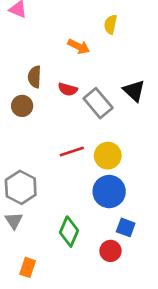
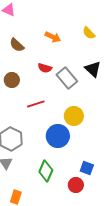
yellow semicircle: (110, 24) -> (89, 33), moved, turned -56
brown semicircle: (35, 77) -> (17, 45), moved, turned -49
red line: (72, 151) -> (36, 104), moved
blue circle: (109, 192) -> (58, 136), moved

